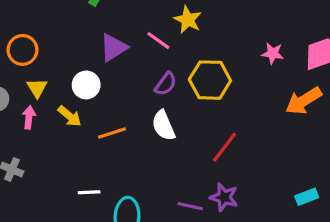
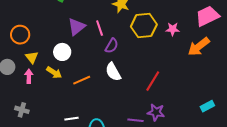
pink line: (158, 41) -> (100, 28), moved, turned 42
pink star: (273, 53) -> (173, 29), moved
yellow hexagon: (210, 80) -> (144, 25), moved

